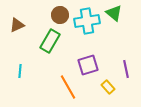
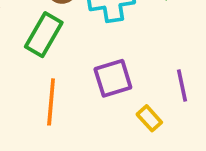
orange line: (68, 87) -> (51, 102), moved, turned 35

